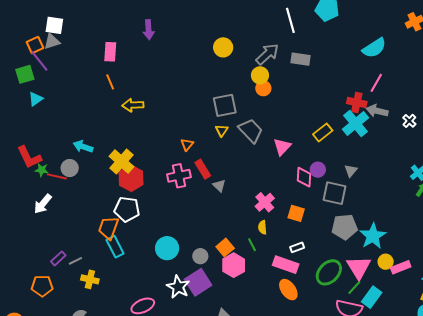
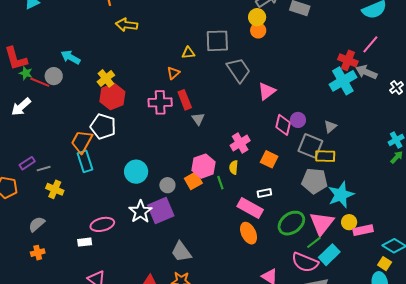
yellow triangle: (222, 130) -> (188, 53), moved, turned 40
yellow rectangle: (323, 132) -> (325, 156), moved, turned 30
yellow cross: (121, 161) -> (106, 78), size x0.7
pink hexagon: (234, 265) -> (204, 166), moved

